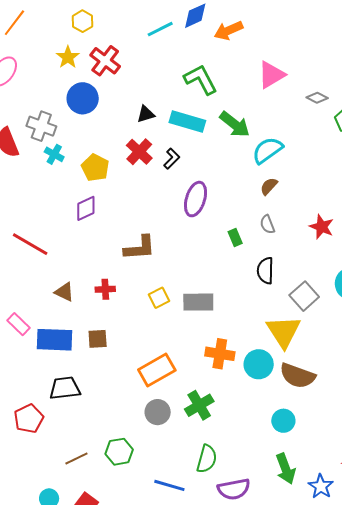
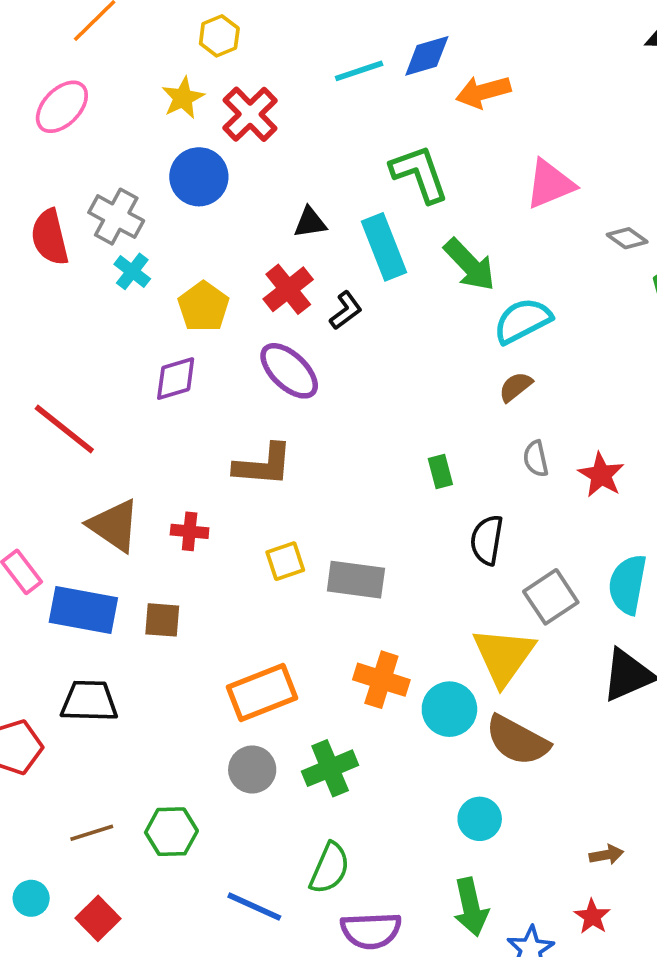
cyan rectangle: (187, 121) -> (384, 247), turned 44
purple ellipse: (196, 199) -> (289, 371), moved, turned -72
gray semicircle: (267, 224) -> (536, 459), moved
brown triangle: (64, 292) -> (114, 525), size x1.5

